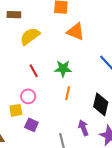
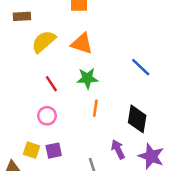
orange triangle: (76, 32) -> (82, 44), moved
yellow square: (16, 110) -> (31, 150), moved, turned 32
purple square: (31, 125) -> (54, 151), turned -32

